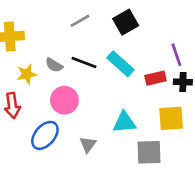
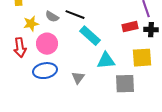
cyan rectangle: (120, 64) -> (90, 36), moved
pink circle: (64, 100) -> (47, 44), moved
blue ellipse: (45, 135) -> (45, 71), turned 40

